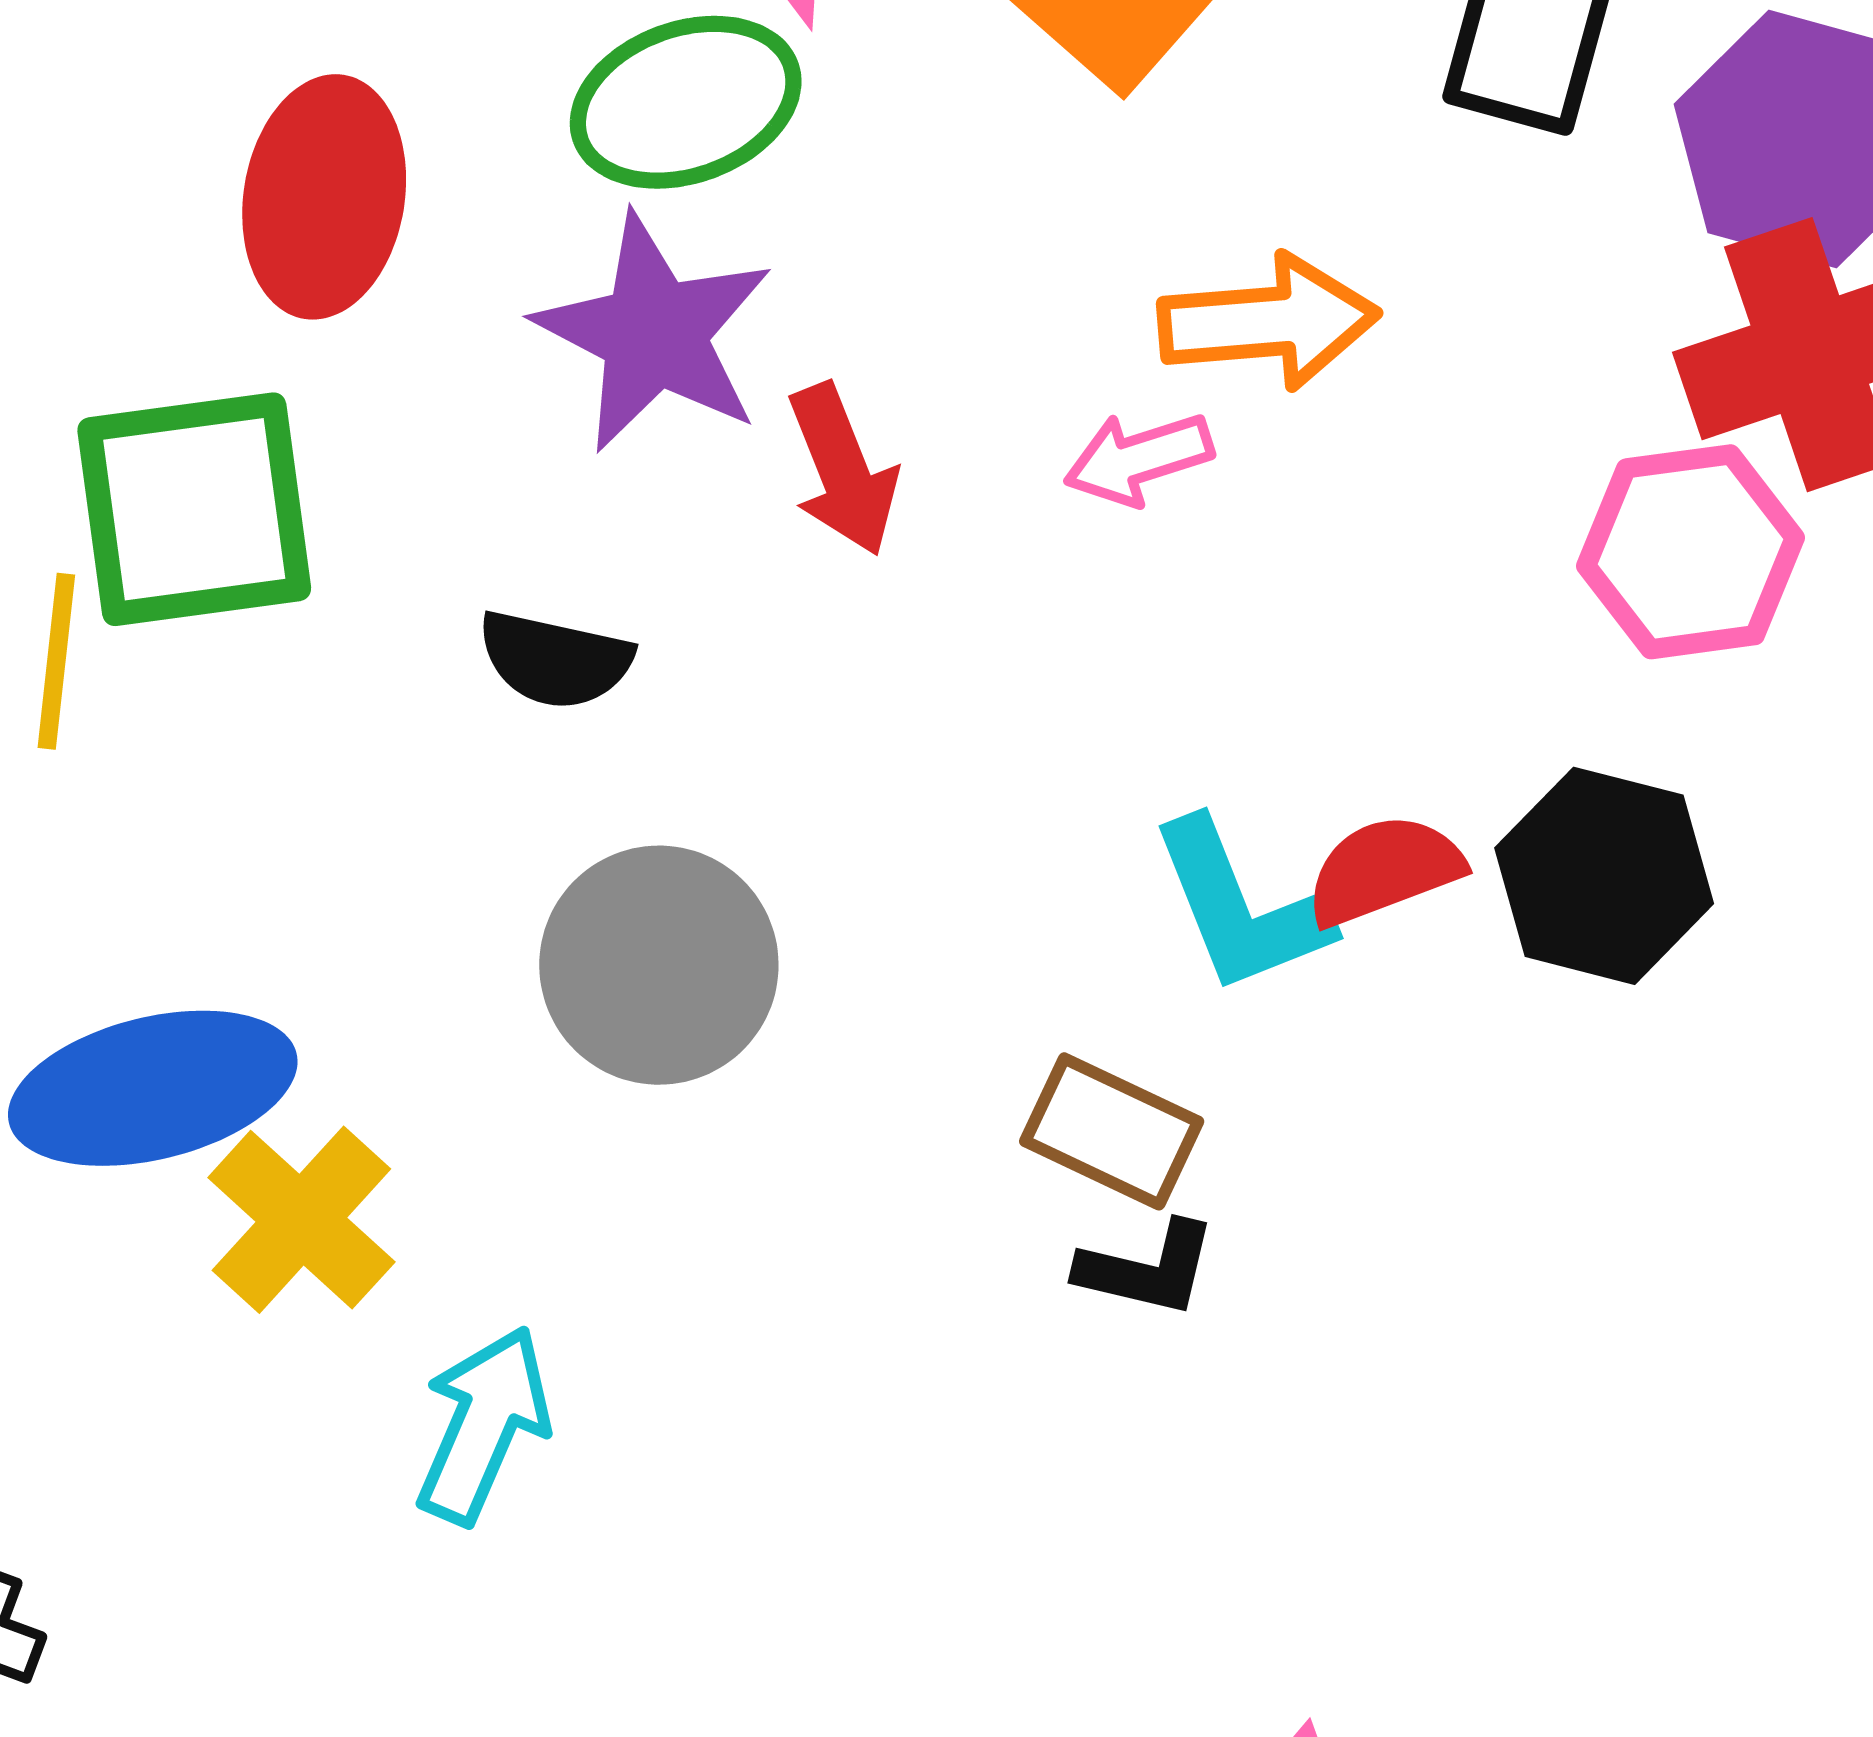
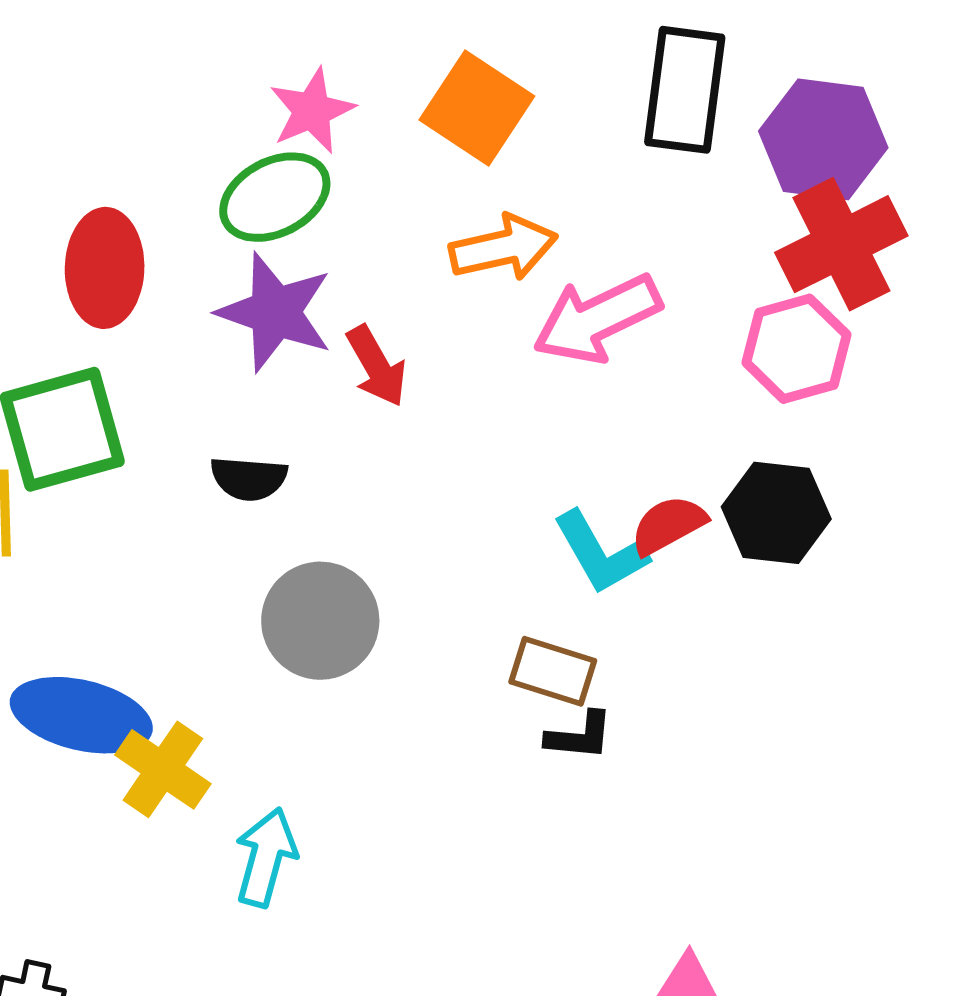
orange arrow: (1268, 322) -> (503, 248), moved
pink arrow: (1139, 459) -> (597, 319), moved, size x1.8
blue ellipse: (153, 1088) -> (81, 715), turned 35

